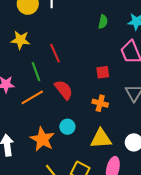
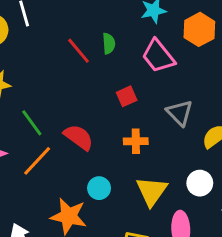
green semicircle: (103, 22) -> (109, 44), moved
red line: (55, 53) -> (78, 51), moved
yellow triangle: (101, 139) -> (152, 191), turned -35

